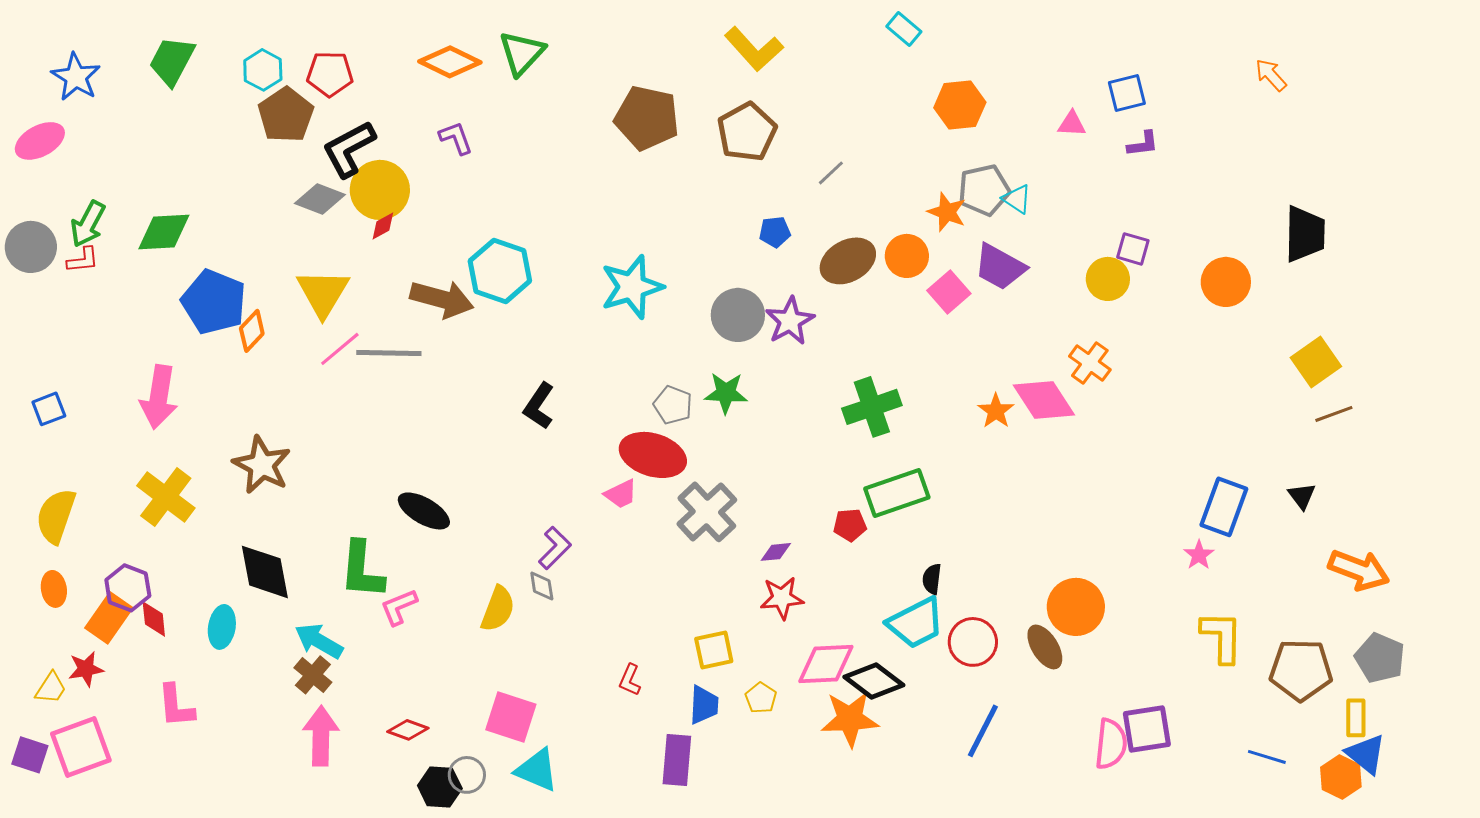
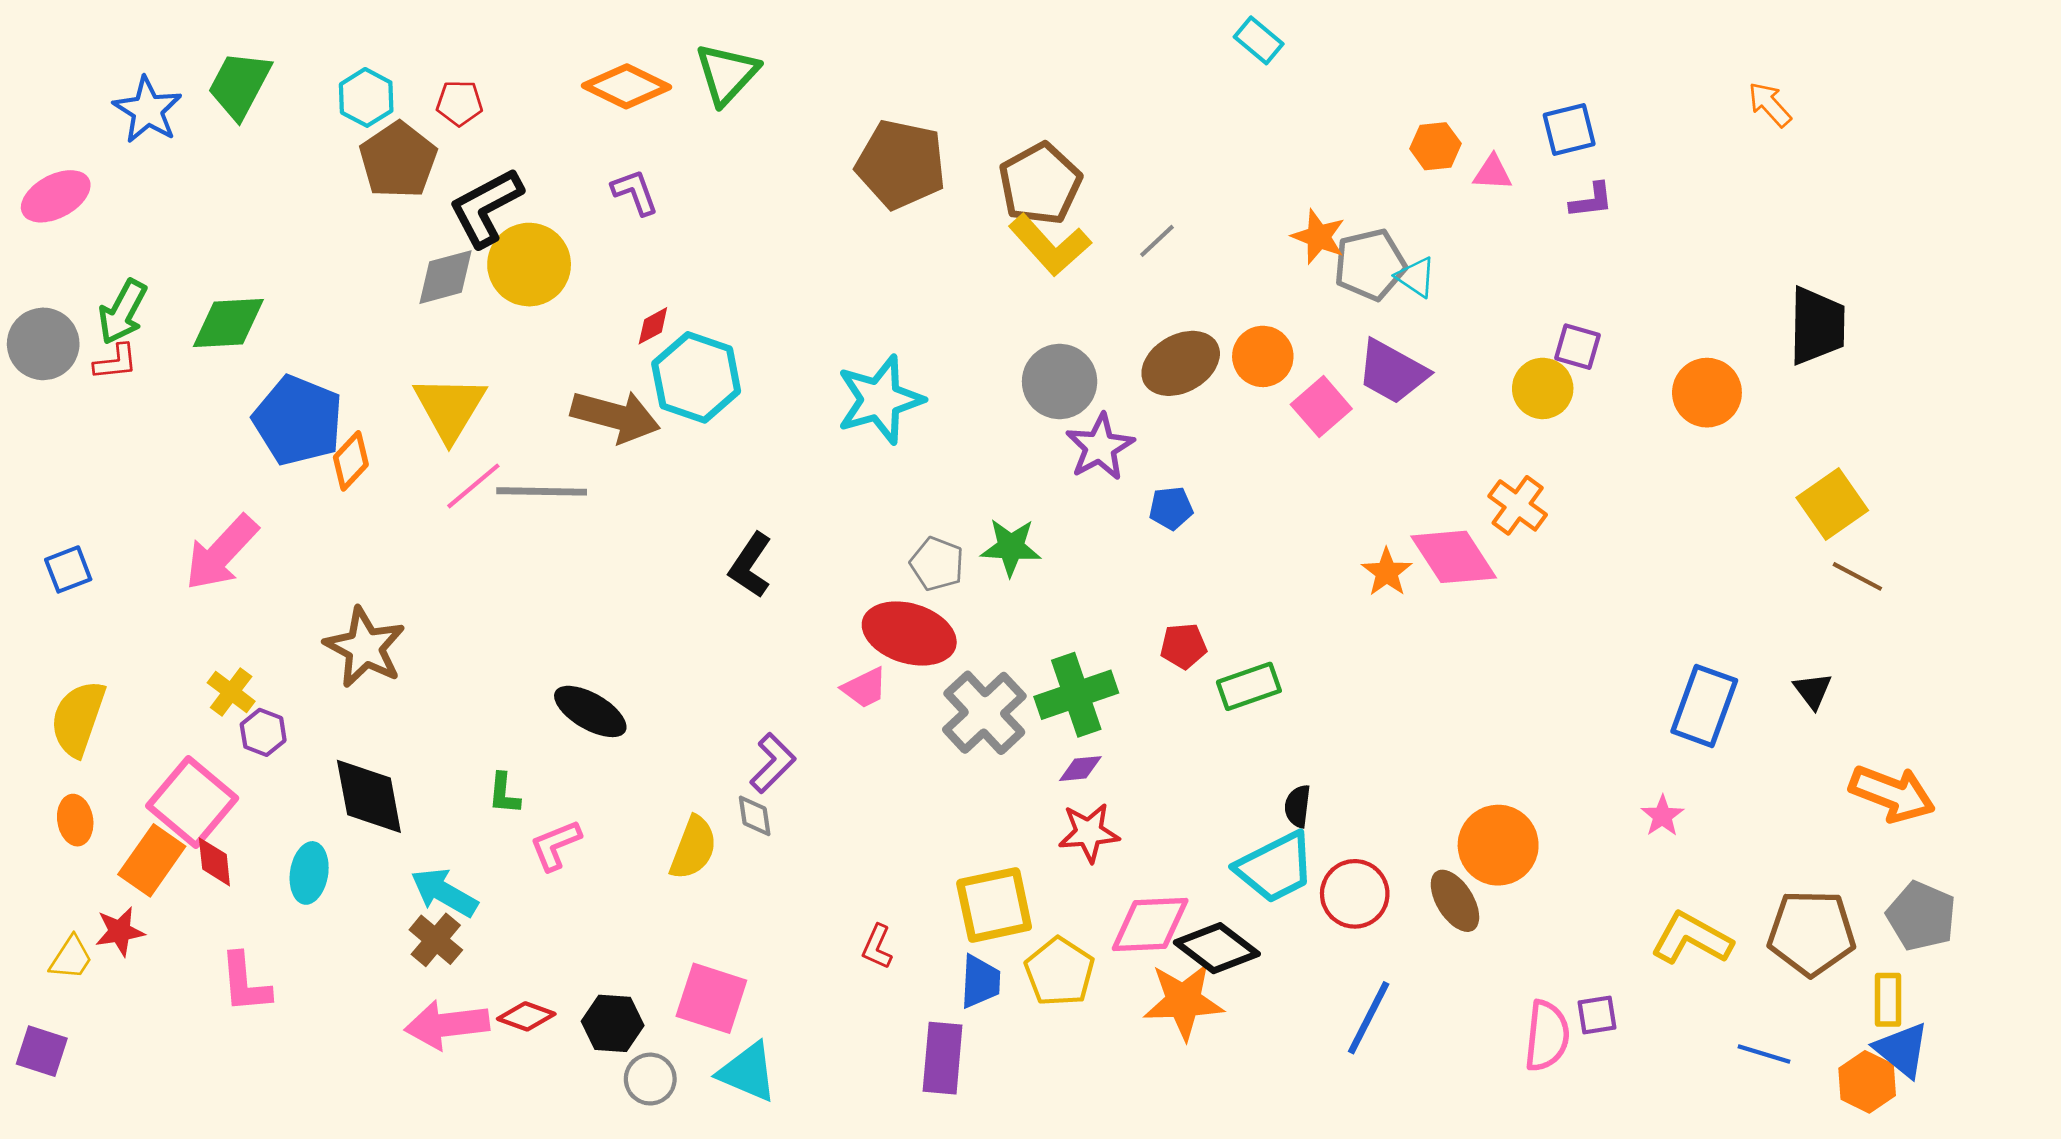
yellow L-shape: (754, 49) -> (1050, 245), moved
red pentagon: (330, 74) -> (459, 103), size x0.7
blue star: (76, 77) -> (148, 110), moved
orange hexagon: (960, 105) -> (1435, 146), moved, size x0.7
gray diamond: (320, 199) -> (446, 277), turned -36
orange star: (947, 212) -> (1319, 237), moved
red diamond: (383, 226) -> (653, 326), moved
blue pentagon: (775, 232) -> (1171, 508), moved
gray circle: (738, 315) -> (1060, 381), moved
pink arrow: (159, 397) -> (221, 553), turned 34
green cross: (872, 407) -> (1076, 695), moved
brown line: (1334, 414) -> (1857, 576), turned 48
green rectangle: (897, 493) -> (1249, 686), size x0.7
yellow cross: (166, 497) -> (231, 692), size x0.6
red pentagon: (850, 525) -> (1183, 646), moved
pink star: (1199, 555) -> (1662, 816), moved
green L-shape: (362, 570) -> (504, 794), size x0.5
purple hexagon: (128, 588) -> (263, 732), moved, size x0.7
yellow L-shape: (1222, 637) -> (1692, 938), moved, turned -62
yellow square: (714, 650) -> (994, 905), size x1.4
yellow pentagon: (761, 698) -> (1060, 972), size x1.6
purple square: (1147, 729) -> (1597, 1015), size x0.6
red diamond: (408, 730) -> (526, 1016), moved
pink arrow: (321, 736) -> (447, 1025), turned -98
pink square: (81, 747) -> (192, 802), moved, turned -30
black hexagon: (440, 787) -> (613, 1023), moved

